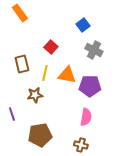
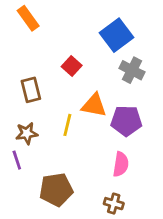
blue square: (83, 25) -> (117, 35), size x1.6
yellow line: (45, 73) -> (67, 125), moved
brown star: (35, 95) -> (27, 133), moved

